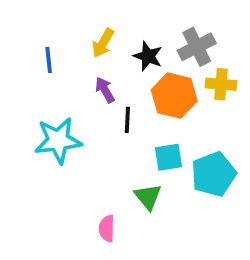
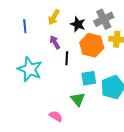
cyan star: (58, 140) -> (30, 69), turned 30
pink semicircle: (107, 229) -> (56, 116), turned 120

